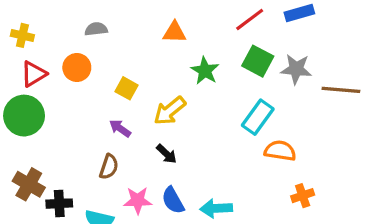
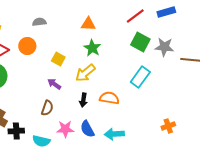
green star: (205, 71) -> (92, 48), moved
orange semicircle: (280, 151) -> (109, 98), moved
black arrow: (166, 154) -> (83, 100), turned 56

